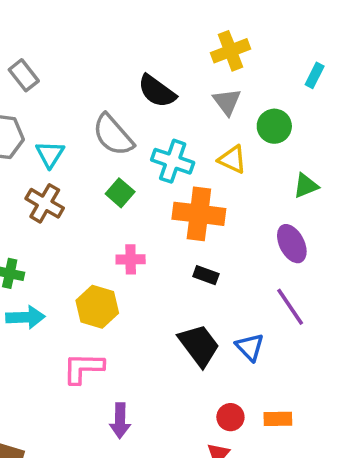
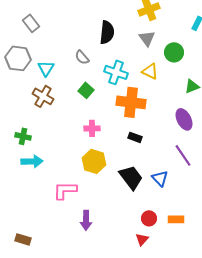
black semicircle: (157, 91) -> (107, 32), turned -120
gray semicircle: (113, 135) -> (82, 57), size x0.6
yellow hexagon: (97, 307) -> (94, 161), moved

